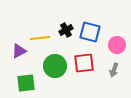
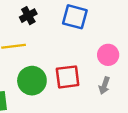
black cross: (66, 30) -> (28, 16), moved
blue square: (90, 32) -> (75, 17), moved

